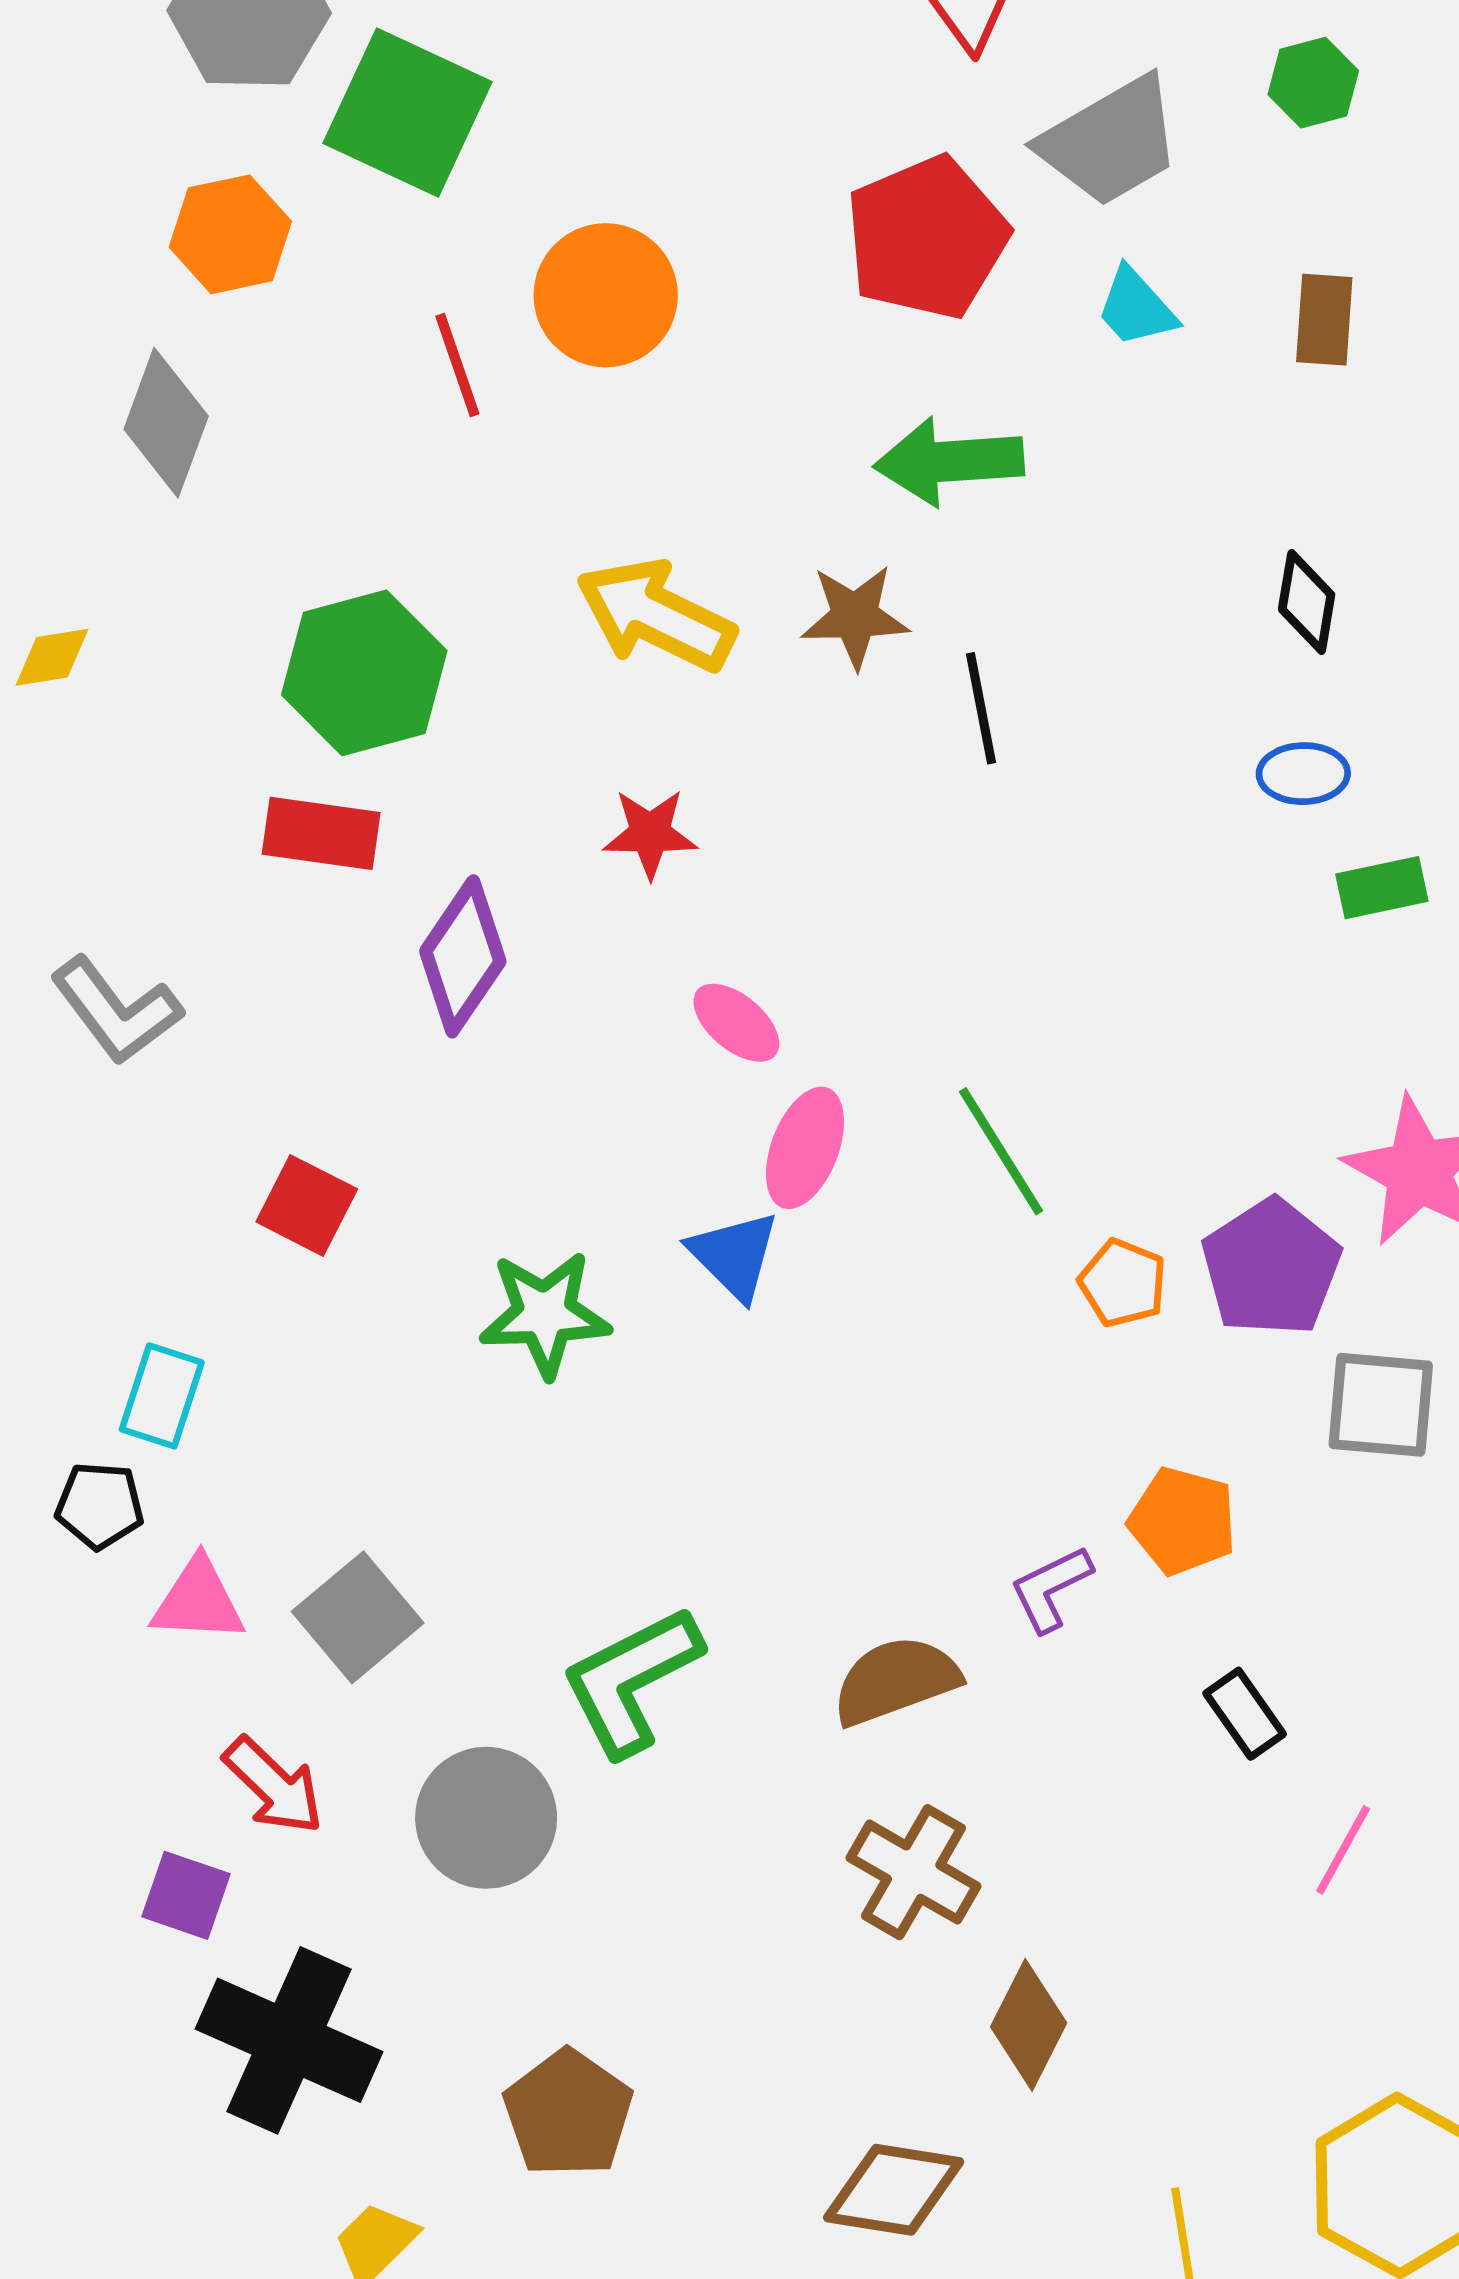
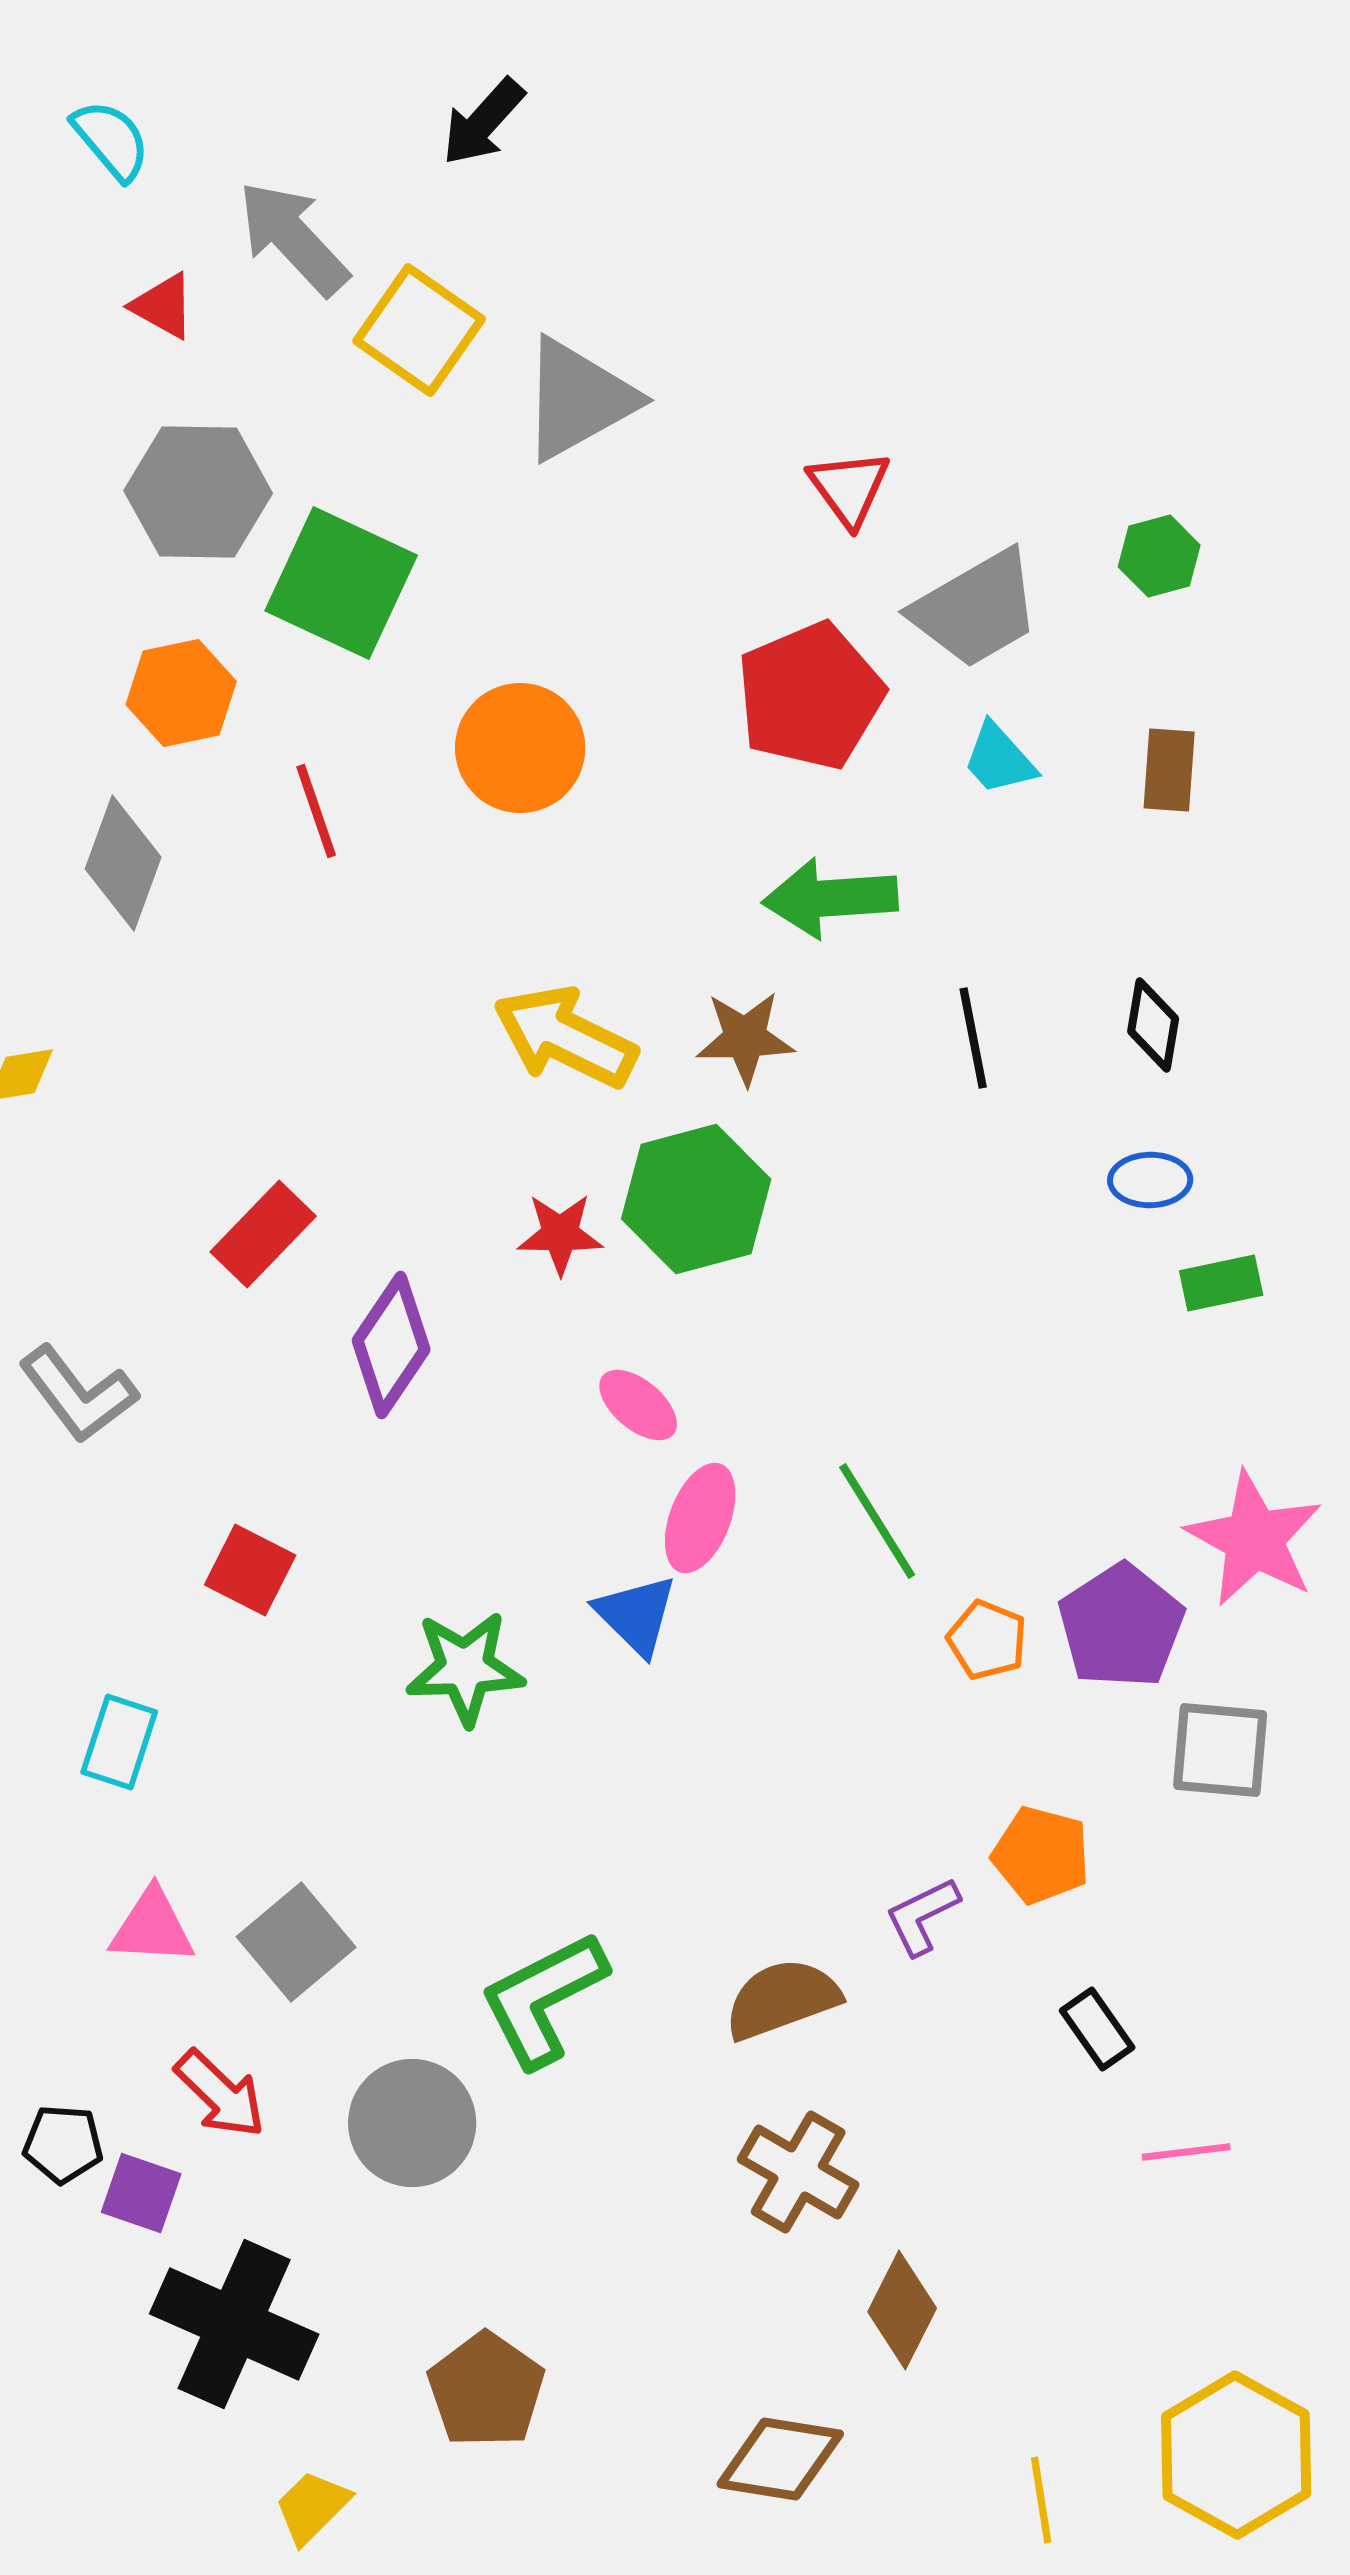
red line: (457, 365) -> (316, 811), moved
green hexagon: (364, 673) -> (696, 1199), moved
black line: (981, 708) -> (973, 1038), moved
red rectangle: (321, 833) -> (263, 1234), turned -54
black pentagon: (100, 1506) -> (63, 2144), moved
pink line: (1343, 1850) -> (1186, 2152), turned 54

